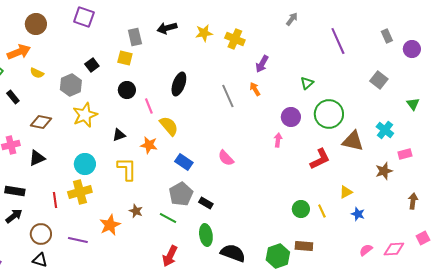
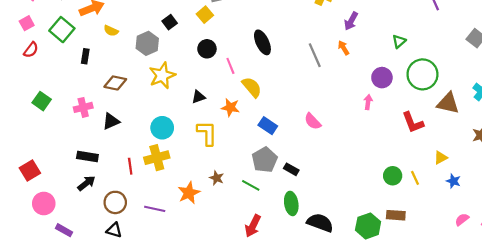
yellow square: (125, 58) -> (205, 15), turned 35
black ellipse: (179, 84) -> (262, 42), turned -45
black rectangle: (13, 97) -> (85, 56), turned 48
red L-shape: (320, 159) -> (413, 122), turned 95

